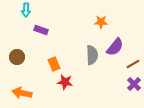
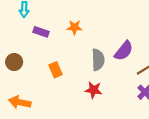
orange star: (101, 22) -> (74, 27), moved
red star: (65, 82) -> (93, 90), moved

